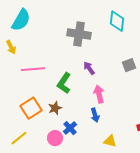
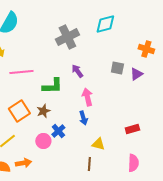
cyan diamond: (117, 21) -> (105, 24), turned 70
gray cross: (79, 34) -> (67, 37), turned -35
gray square: (129, 65) -> (117, 68), turned 32
green L-shape: (64, 83) -> (52, 86), turned -125

